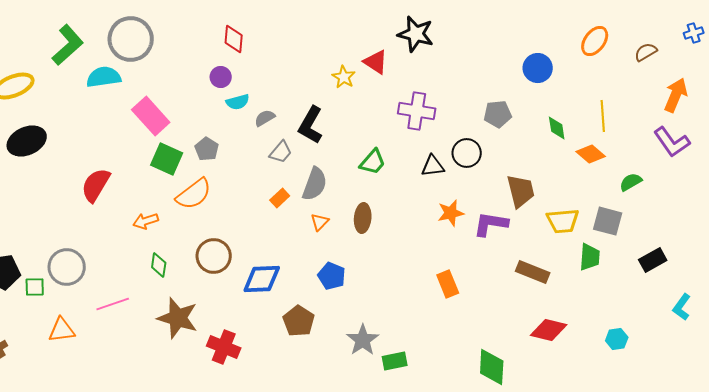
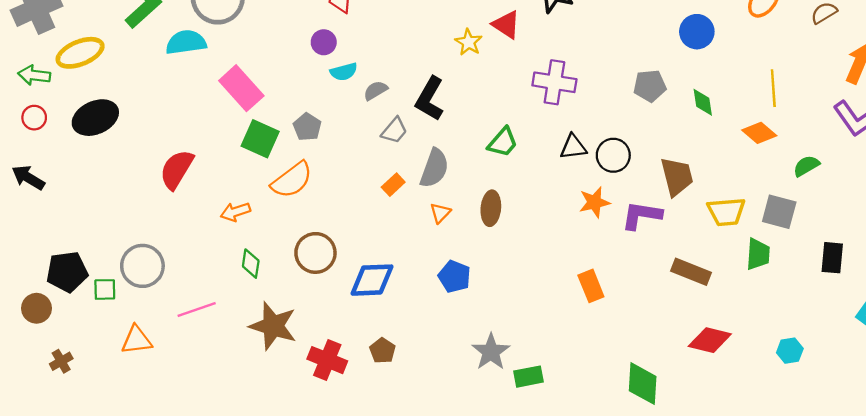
green diamond: (557, 128) -> (703, 102), moved
black circle: (467, 153) -> (613, 155), moved
black rectangle: (653, 260) -> (832, 258), turned -56
brown pentagon: (299, 321) -> (383, 351), moved, size x0.7

